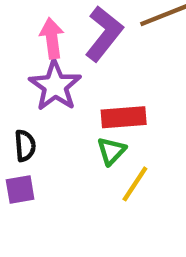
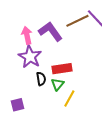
purple L-shape: (104, 34) -> (50, 31), turned -70
black semicircle: (25, 146) -> (41, 79), moved

